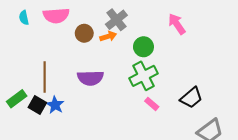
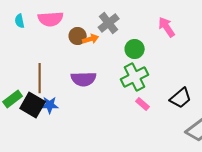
orange arrow: (108, 36) -> (91, 39), moved
black square: (37, 105) -> (33, 105), size x1.4
blue star: (55, 105) -> (50, 105), turned -30

